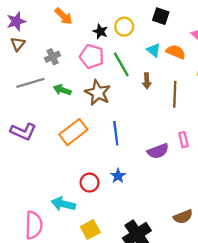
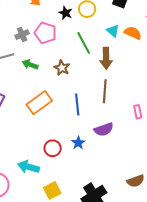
pink pentagon: (92, 56) -> (45, 33), moved
brown arrow: (147, 81) -> (106, 58), size x1.5
brown star: (98, 93) -> (62, 68), size x0.7
brown line: (175, 94) -> (105, 91), moved
purple semicircle: (158, 151) -> (104, 129), moved

